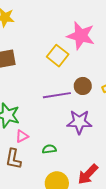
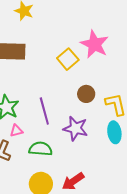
purple line: (57, 95) -> (44, 111), moved, turned 72
green semicircle: (49, 149) -> (41, 149), size x1.6

